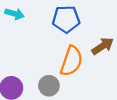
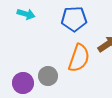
gray circle: (49, 86) -> (48, 76), moved

